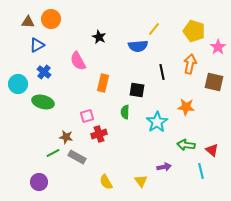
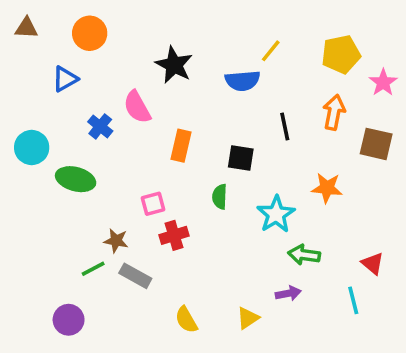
brown triangle: (28, 22) -> (26, 28), moved
yellow pentagon: (194, 31) -> (341, 54), turned -30
black star: (99, 37) -> (174, 65), size x1.5
blue cross: (44, 72) -> (100, 126), moved
green arrow: (186, 145) -> (304, 255), moved
yellow triangle: (141, 181) -> (248, 318), turned 32

